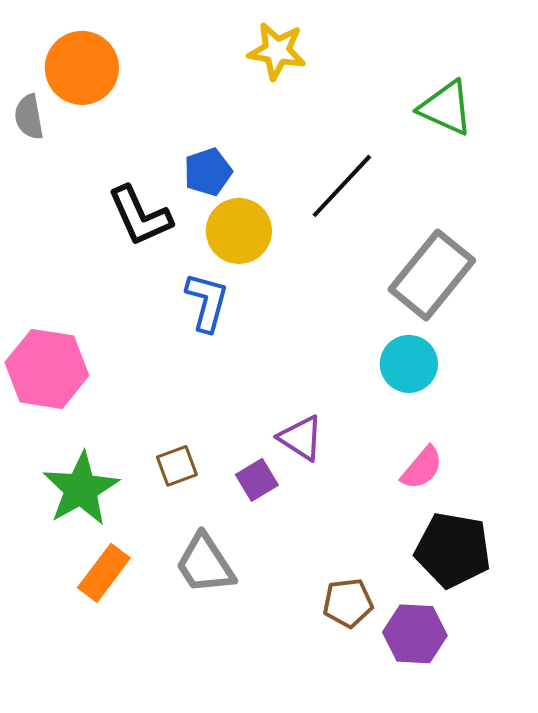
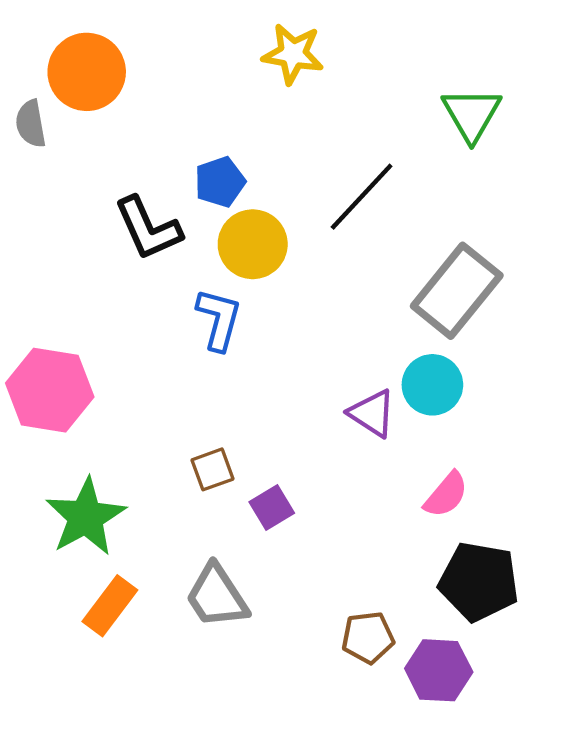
green triangle: (446, 108) -> (472, 114), turned 36
purple triangle: (301, 438) -> (372, 413), moved
brown square: (177, 466) -> (212, 469), moved

